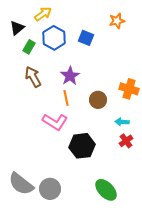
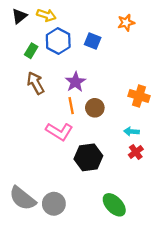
yellow arrow: (43, 14) -> (46, 15), turned 54
black triangle: (17, 28) -> (19, 16), moved
brown circle: (98, 100) -> (95, 108), moved

